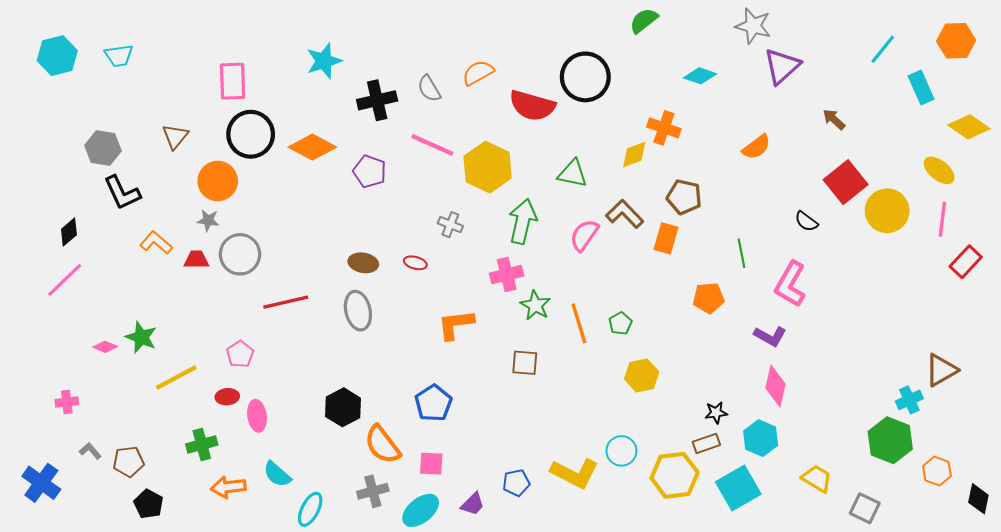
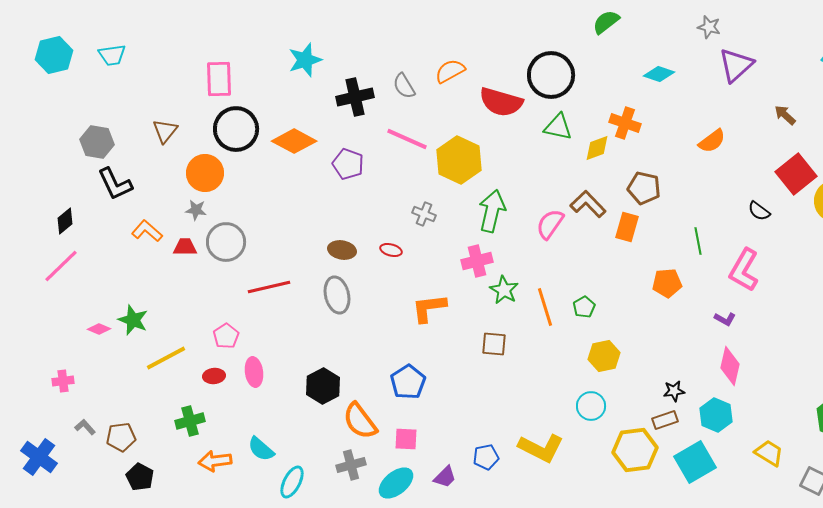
gray star: (753, 26) -> (709, 27), size x0.7
green triangle: (573, 174) -> (558, 127), moved
purple L-shape: (770, 336) -> (725, 319), size x0.7
pink ellipse: (257, 416) -> (254, 372), moved
cyan circle: (621, 451) -> (591, 406), moved

